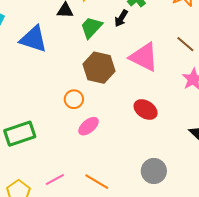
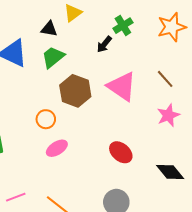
green trapezoid: (91, 27) -> (53, 57), moved
red ellipse: (146, 110) -> (121, 152), moved

